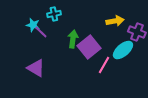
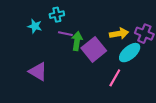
yellow arrow: (115, 21) -> (119, 34), moved
purple line: (41, 32) -> (65, 34), moved, turned -32
pink line: (104, 65) -> (115, 78), moved

